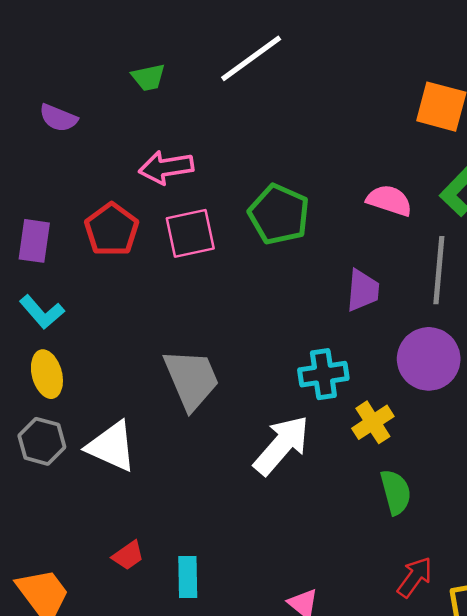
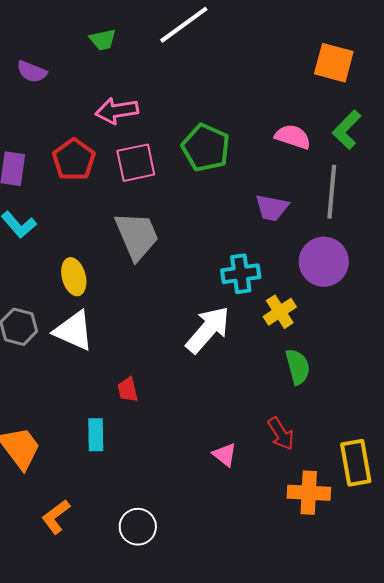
purple trapezoid: (363, 290) -> (272, 208), turned 96
yellow ellipse: (47, 374) -> (74, 277), moved
gray trapezoid: (191, 379) -> (137, 236), moved
red trapezoid: (128, 555) -> (128, 390), moved, turned 112
cyan rectangle: (188, 577) -> (96, 435), moved
red arrow: (415, 577) -> (281, 434), moved, turned 112

